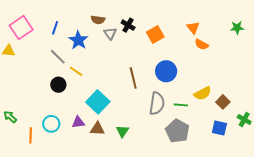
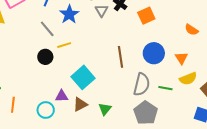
orange triangle: (193, 28) -> (182, 58), moved
yellow line: (76, 71) -> (64, 45), turned -56
cyan circle: (51, 124) -> (46, 110), moved
brown triangle: (97, 129) -> (80, 104), turned -35
gray pentagon: (177, 131) -> (146, 113), moved

